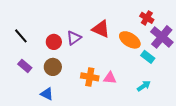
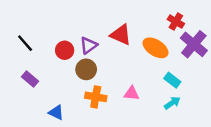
cyan rectangle: (148, 57) -> (172, 80), moved
brown circle: (53, 67) -> (86, 69), moved
orange cross: (90, 77) -> (96, 97), moved

